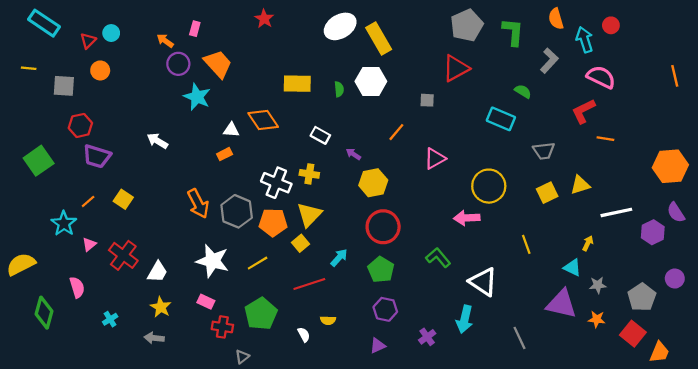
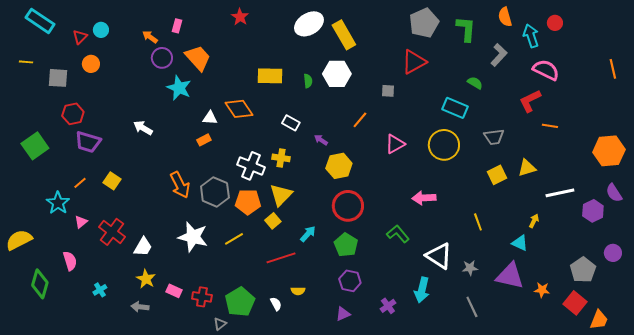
yellow circle: (489, 186) -> (444, 145), moved
gray star: (598, 285) -> (470, 268), moved
pink rectangle: (206, 302) -> (174, 291), moved
green pentagon: (261, 314) -> (240, 302), moved

